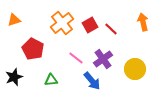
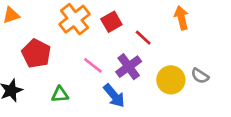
red line: (111, 29) -> (143, 38), moved

